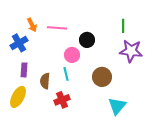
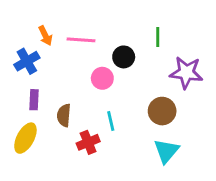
green line: (123, 26) -> (158, 37), moved
cyan line: (66, 74) -> (111, 121), moved
brown circle: (102, 77) -> (162, 111), moved

